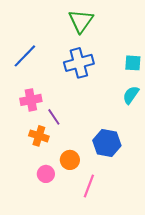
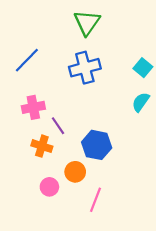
cyan square: (133, 63) -> (143, 68), turned 36
blue hexagon: (107, 143) -> (97, 145), moved

